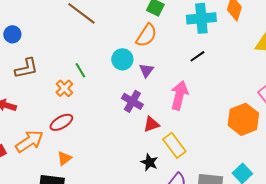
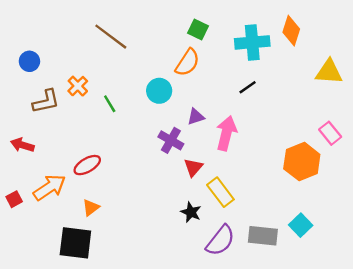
purple triangle: (146, 70) -> (196, 117), moved, turned 35
orange cross: (64, 88) -> (78, 86), moved
red triangle: (151, 124) -> (193, 167), turned -30

